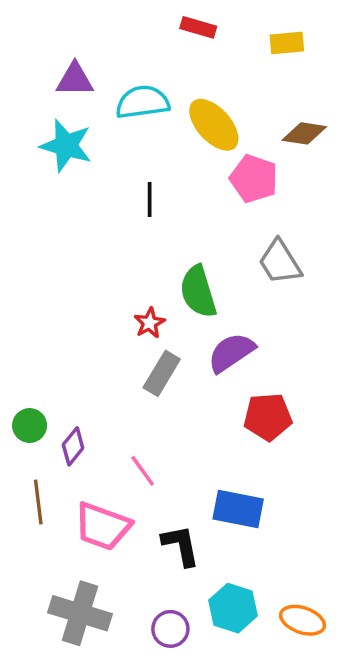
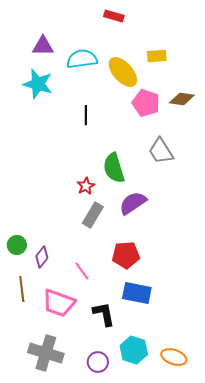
yellow rectangle: (287, 43) -> (157, 56), moved
brown diamond: (304, 133) -> (182, 99), moved
red pentagon: (268, 417) -> (126, 255), moved

